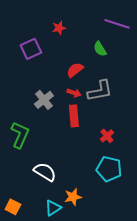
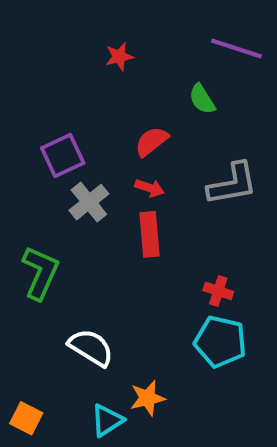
purple square: (31, 49) -> (63, 156), moved
gray L-shape: (100, 91) -> (232, 184), moved
red cross: (107, 136) -> (218, 291), moved, turned -32

